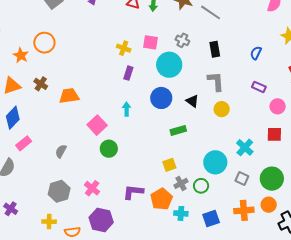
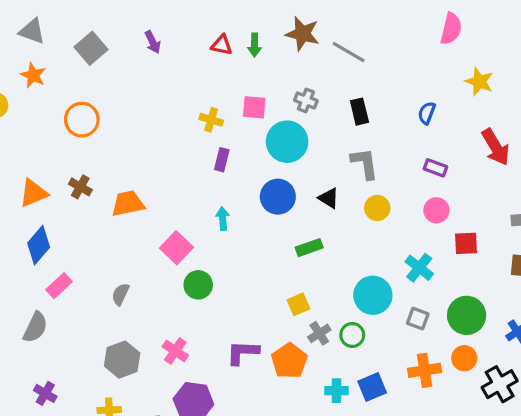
orange star: (21, 55) -> (33, 75), moved
pink circle: (278, 106) -> (436, 210), moved
cyan cross: (181, 213) -> (336, 391), moved

